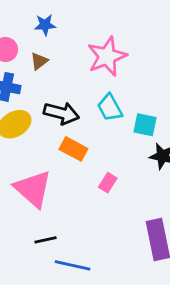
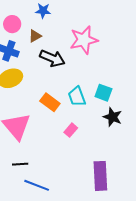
cyan trapezoid: (110, 108) -> (77, 97), moved
black arrow: (61, 113) -> (52, 58), moved

